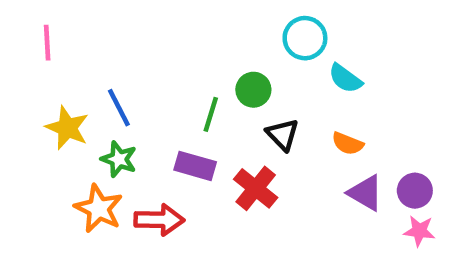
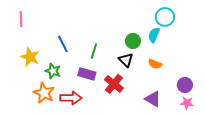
cyan circle: (305, 38) -> (165, 17), moved
cyan semicircle: (345, 78) -> (154, 35), turned 77
green circle: (253, 90) -> (133, 41), moved
blue line: (119, 108) -> (63, 44), moved
purple triangle: (366, 193) -> (153, 99), moved

